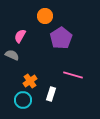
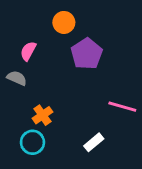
pink line: (73, 75) -> (122, 107), moved
white rectangle: (51, 94) -> (94, 142), moved, turned 32

